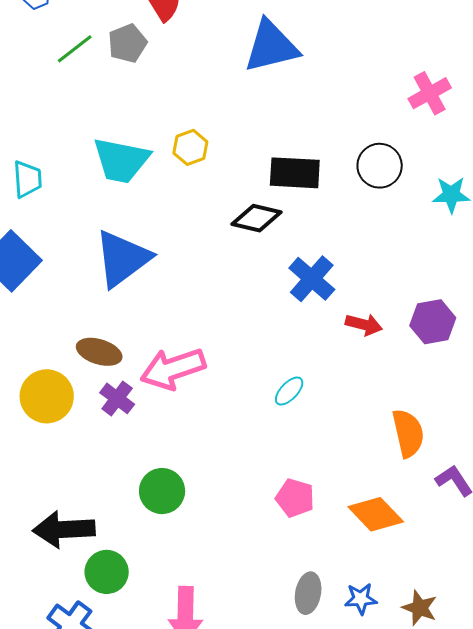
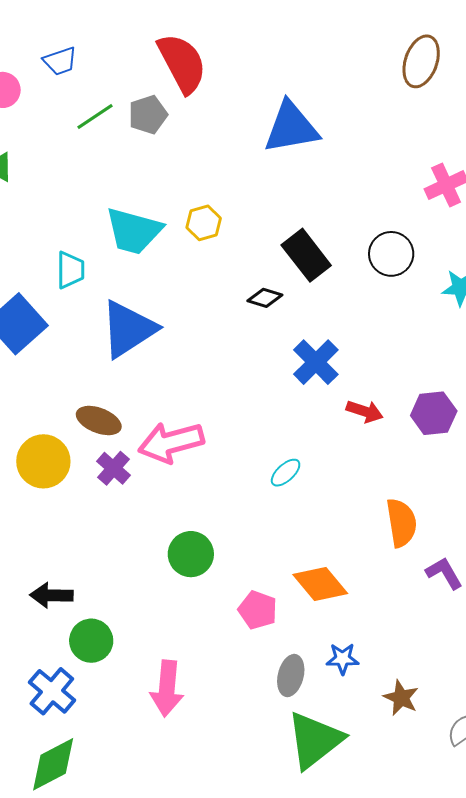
black rectangle: (295, 173) -> (306, 255), turned 45
cyan trapezoid: (27, 179) -> (70, 270), moved
black diamond: (257, 218) -> (265, 298), size x0.7
green circle: (162, 491) -> (191, 554), moved
pink pentagon: (295, 498) -> (258, 610), moved
orange diamond: (376, 514) -> (320, 584), moved
black arrow: (64, 529) -> (51, 595), size x0.7
blue star: (361, 599) -> (343, 659), moved

